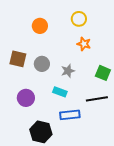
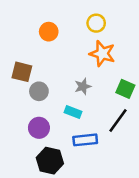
orange star: (84, 44) -> (102, 54), size x1.5
gray circle: (42, 64) -> (39, 91), moved
purple circle: (26, 98) -> (39, 128), moved
black line: (97, 99) -> (118, 121), turned -45

